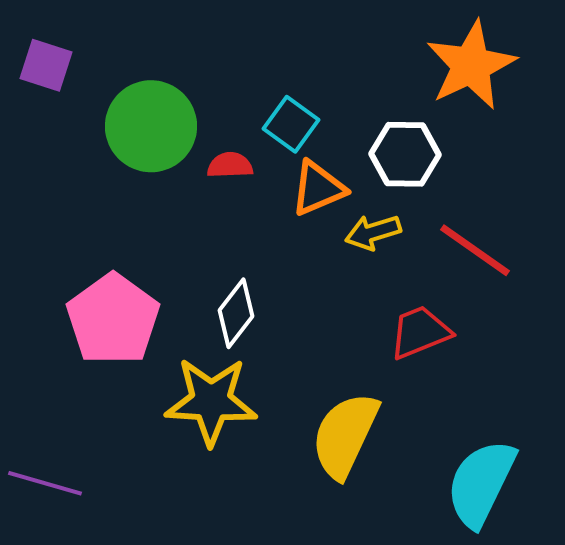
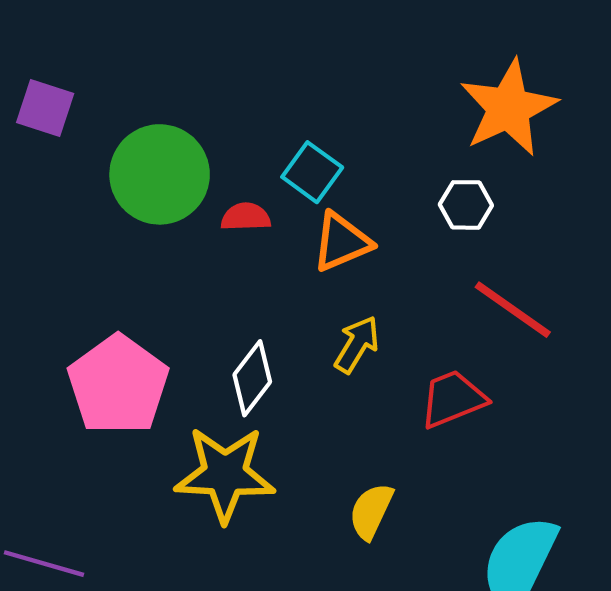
white hexagon: (405, 154) -> (466, 205), moved, size x0.7
yellow arrow: (373, 232) -> (357, 344), moved, turned 138
yellow semicircle: (345, 435) -> (371, 511), size x0.6

